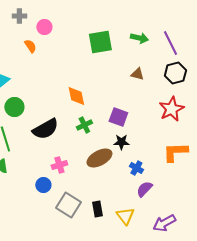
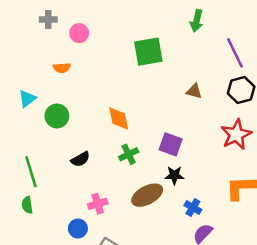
green arrow: (139, 38) -> (197, 21), moved, turned 90
orange semicircle: (30, 46) -> (62, 68), moved, turned 120
green circle: (14, 107) -> (57, 116), moved
black semicircle: (45, 129) -> (80, 159), size x0.6

